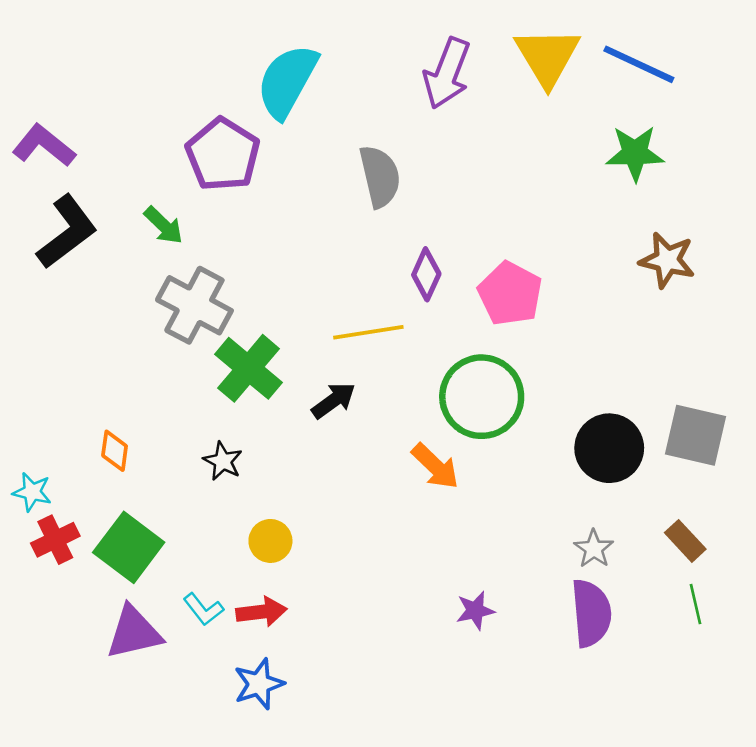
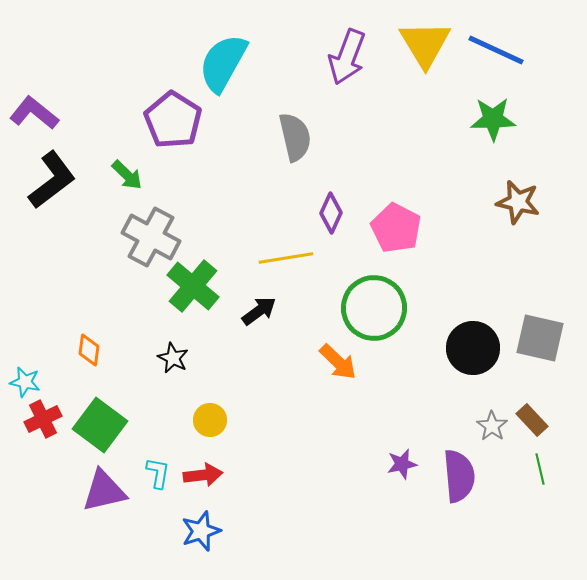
gray star: (594, 549) -> (492, 426), moved
cyan L-shape: (203, 609) -> (158, 473), turned -132
purple star: (475, 611) -> (402, 464), moved

